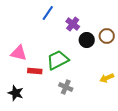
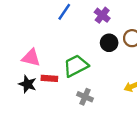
purple cross: (73, 24) -> (102, 15), moved
black star: (16, 93) -> (28, 84), moved

